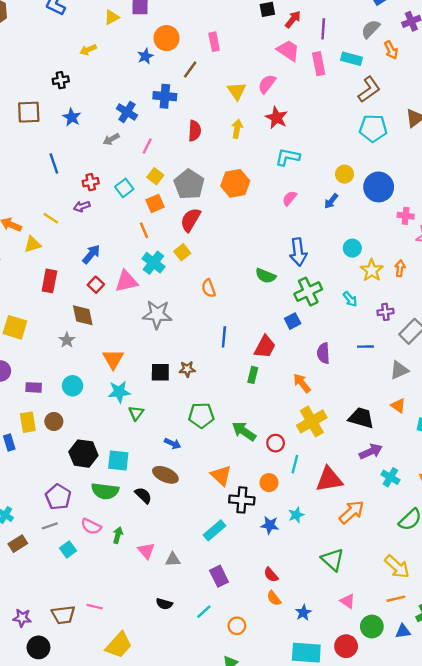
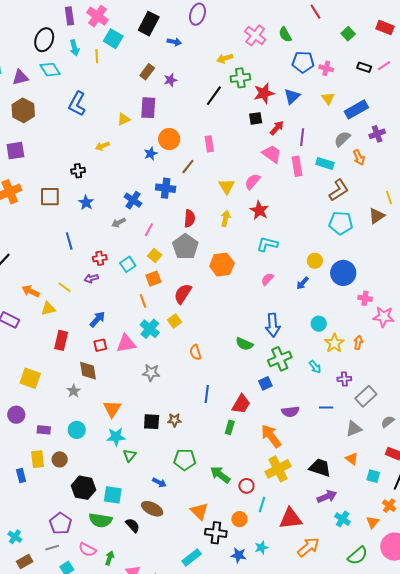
gray pentagon: (189, 184) -> (185, 247), moved
red square: (96, 285) -> (100, 345), turned 32
gray star: (157, 314) -> (151, 373), size x0.7
purple semicircle: (323, 353) -> (290, 412), turned -96
orange arrow: (302, 383) -> (271, 436), size x1.4

